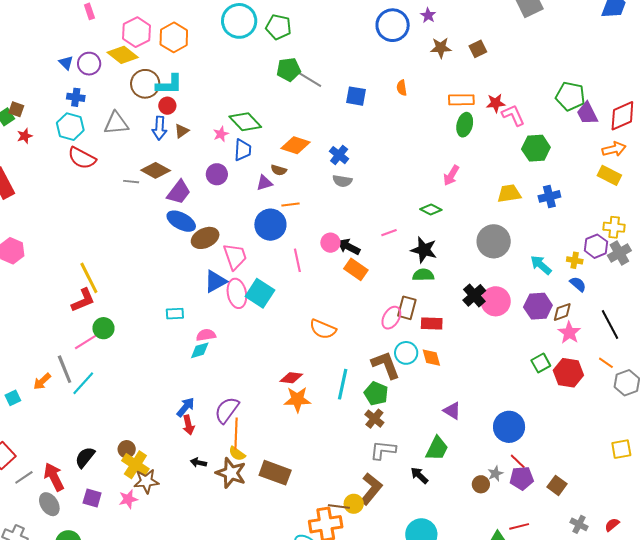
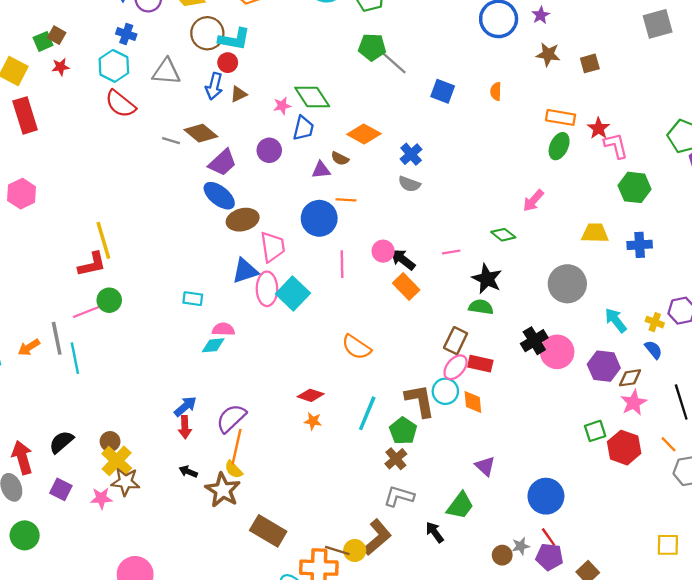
red star: (496, 103) -> (598, 128), turned 30
pink ellipse: (391, 318) -> (456, 367), moved
cyan line: (83, 383) -> (75, 358), turned -64
orange star: (297, 399) -> (313, 421), size x0.6
brown rectangle: (275, 473) -> (268, 531), moved

